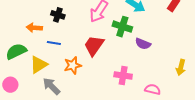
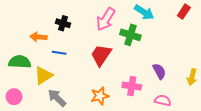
purple semicircle: (143, 44) -> (159, 71), moved, turned -140
green semicircle: (16, 51) -> (20, 62), turned 30
orange star: (73, 65) -> (100, 96), moved

